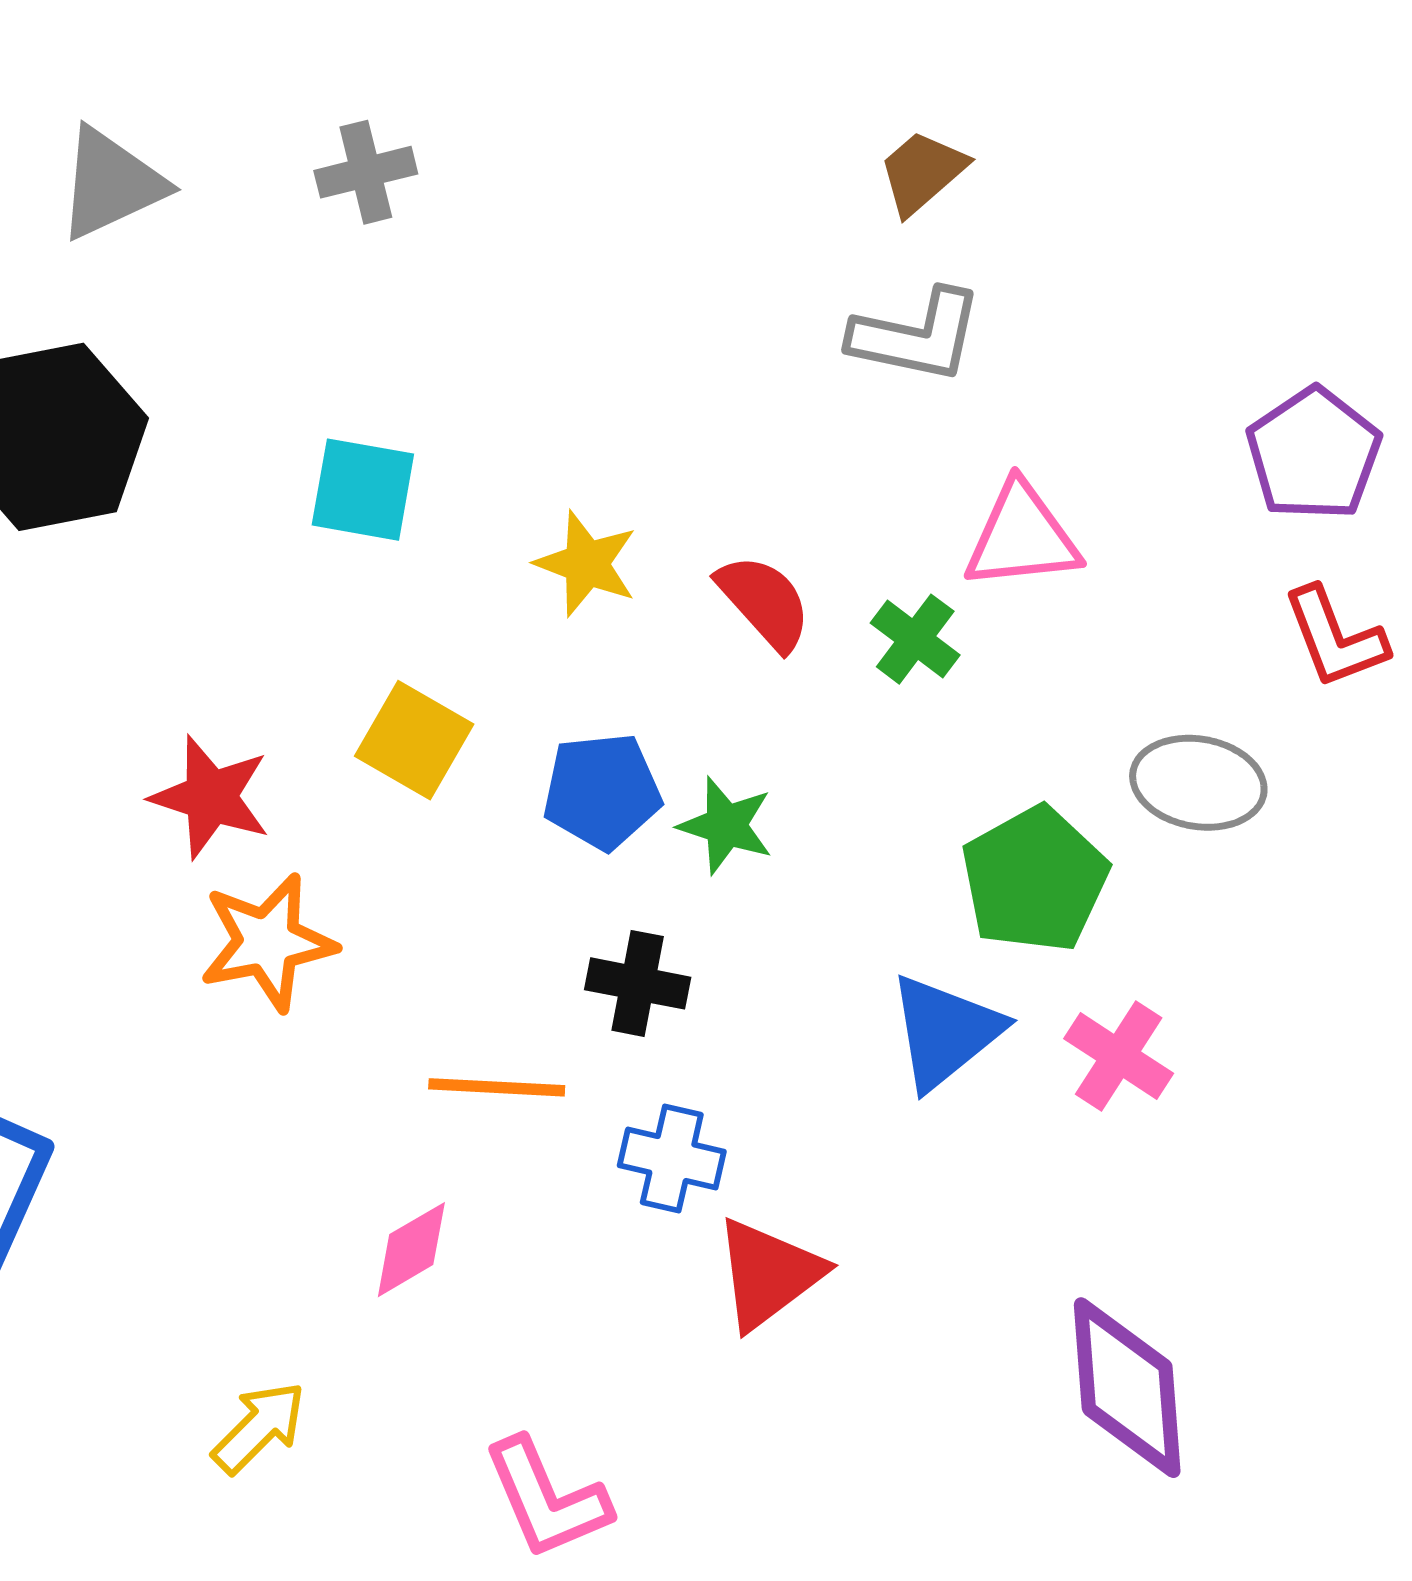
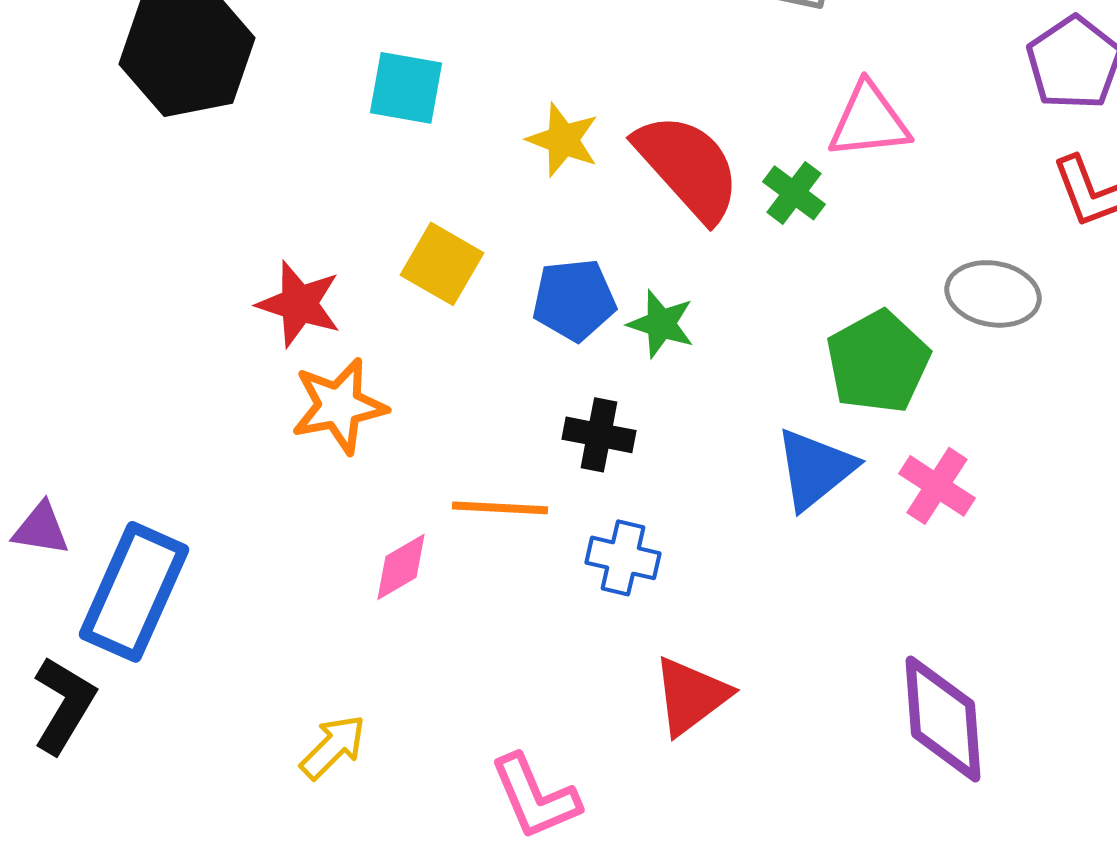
red semicircle: (764, 602) -> (688, 167), size x1.6
pink diamond: (411, 1250) -> (401, 567), moved
red triangle: (769, 1274) -> (691, 696), moved

